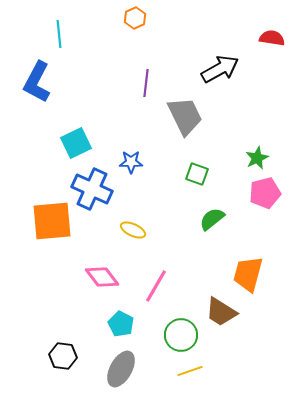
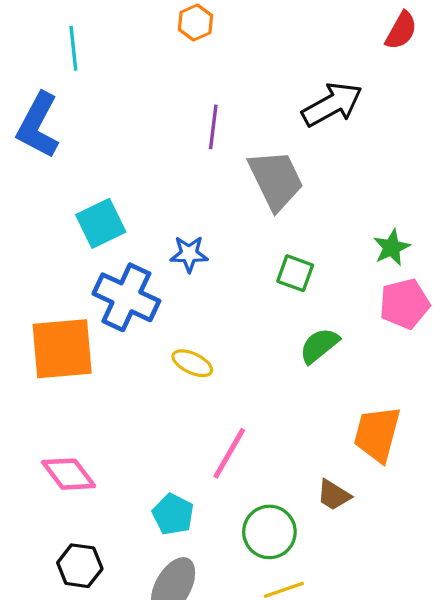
red semicircle: (272, 38) -> (401, 31), moved, turned 110
pink diamond: (102, 277) -> (69, 474), moved
brown trapezoid: (221, 312) -> (334, 495), size x0.7

